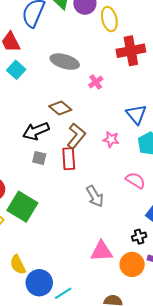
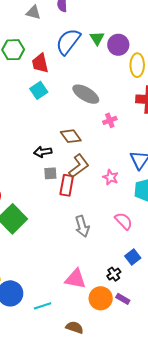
black arrow: (36, 131) -> (43, 152), size x0.7
gray square: (39, 158) -> (50, 173), moved, turned -32
black cross: (139, 237) -> (114, 274), turned -32
cyan line: (63, 293) -> (43, 306), moved

